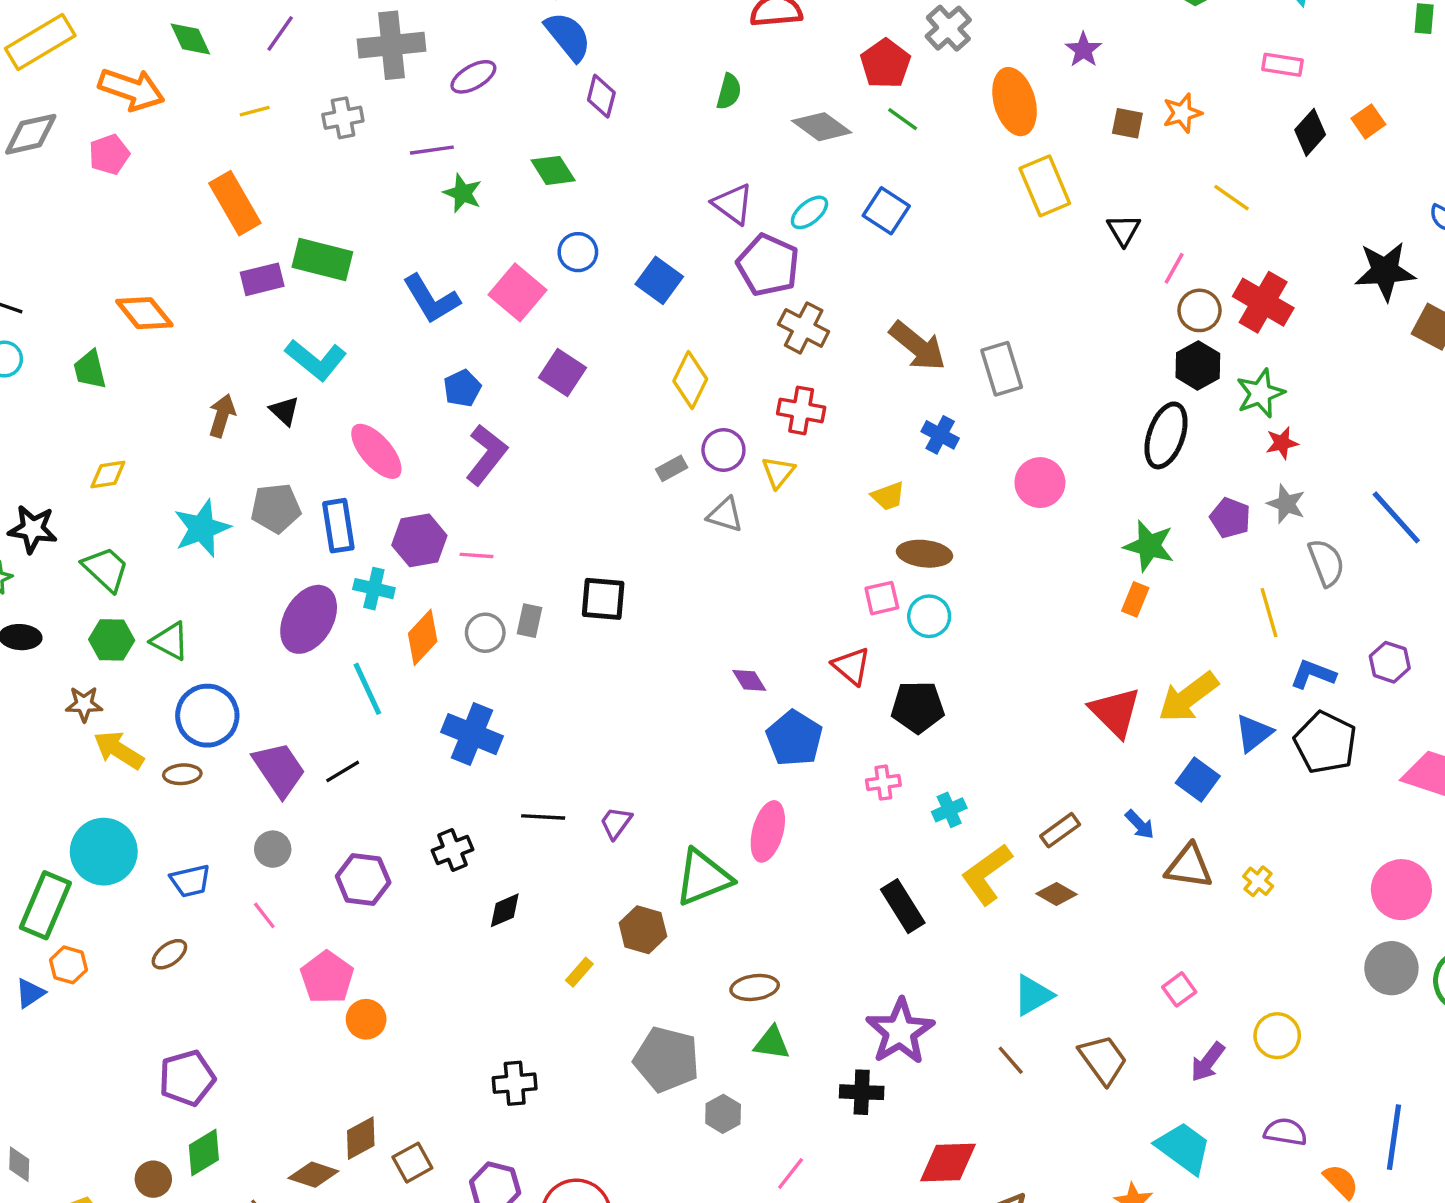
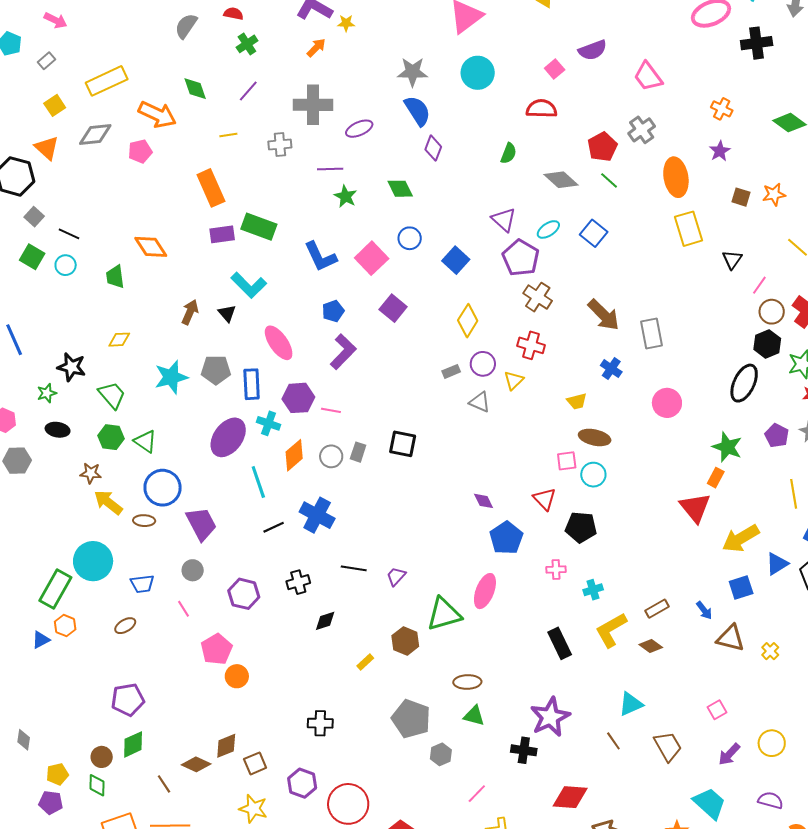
red triangle: (1115, 712) -> (695, 508), moved
black line: (343, 771) -> (274, 527), moved
blue square: (1198, 780) -> (741, 588), turned 30

